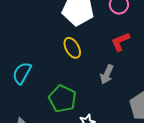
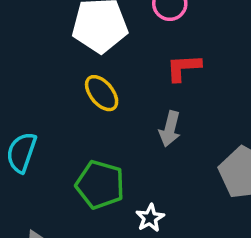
red L-shape: (120, 42) -> (184, 68), turned 30

